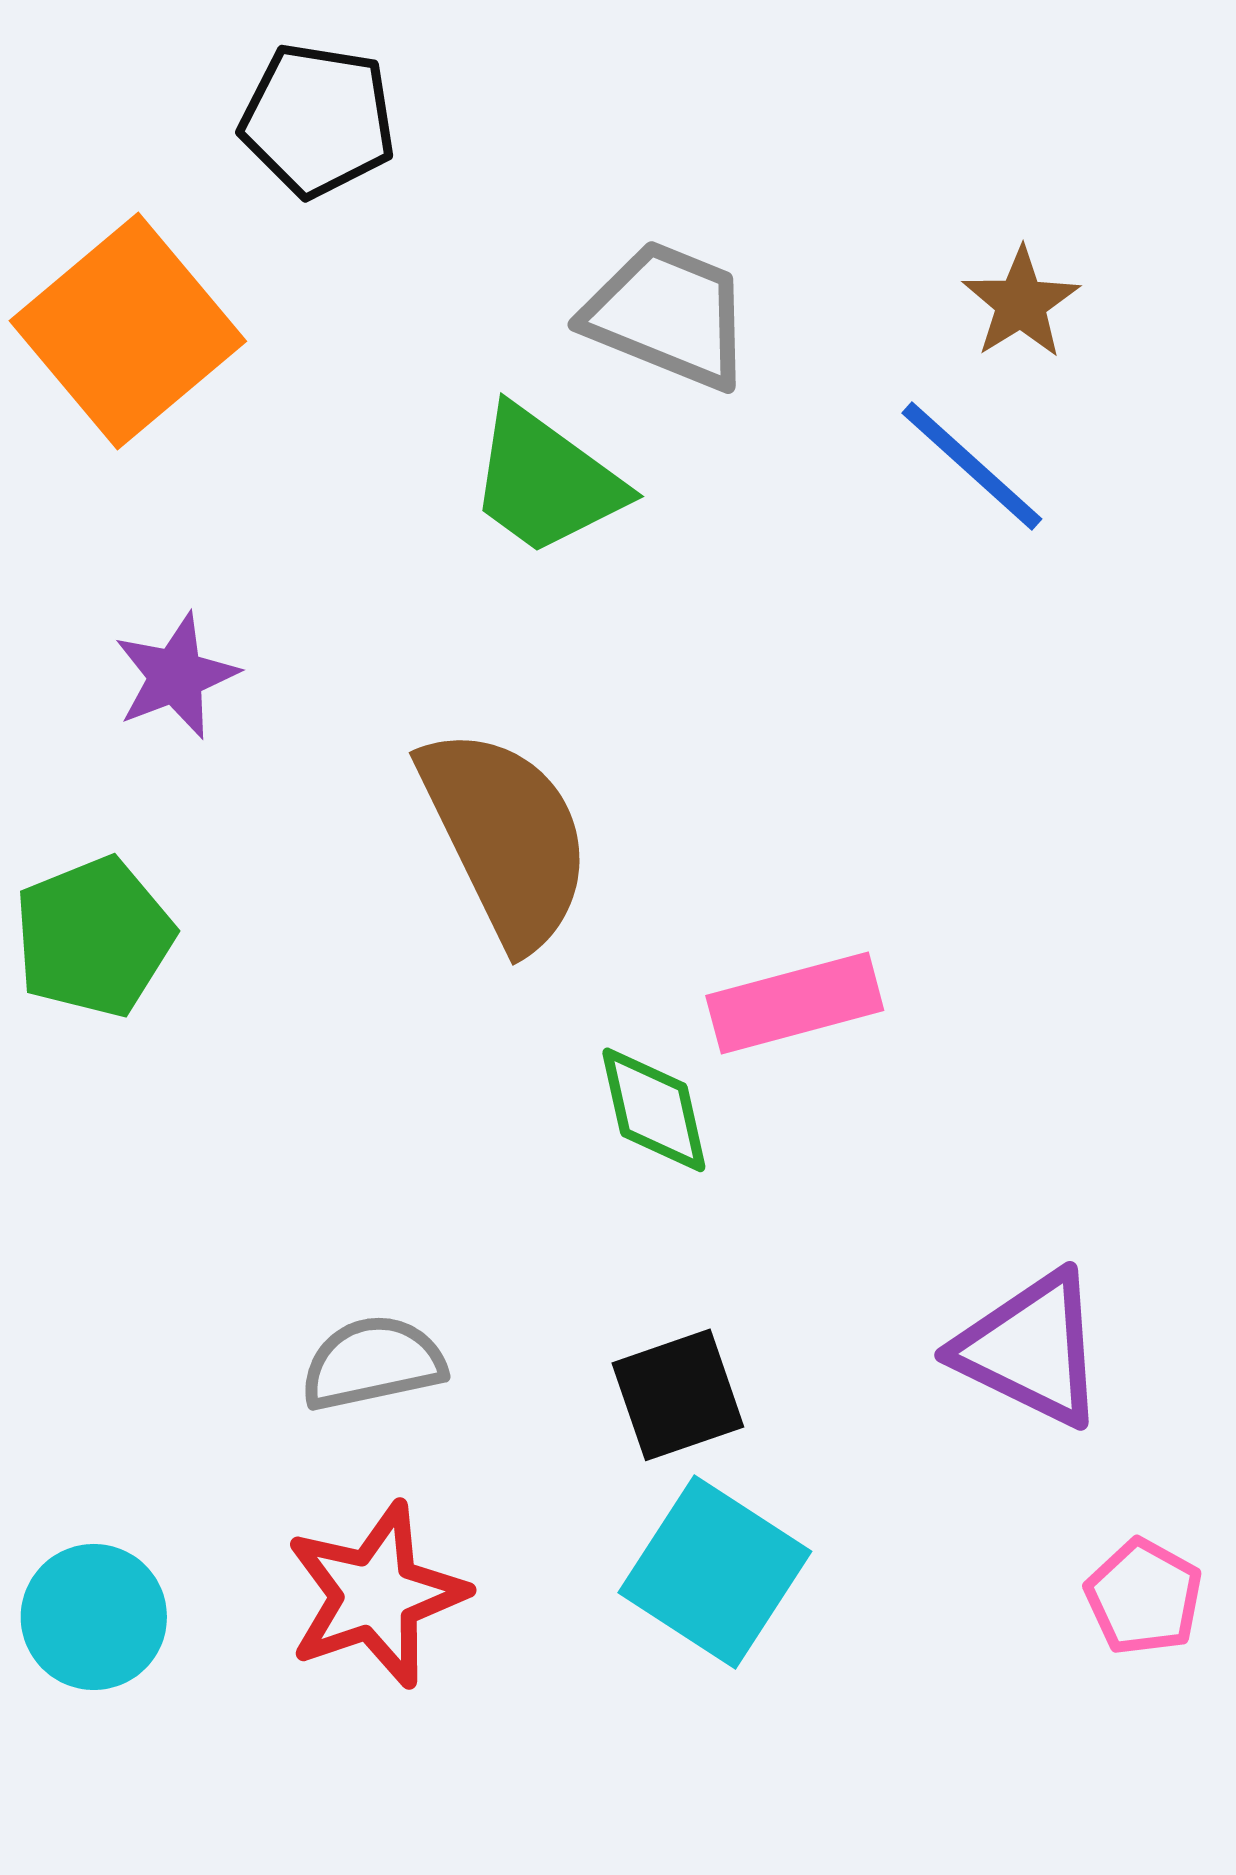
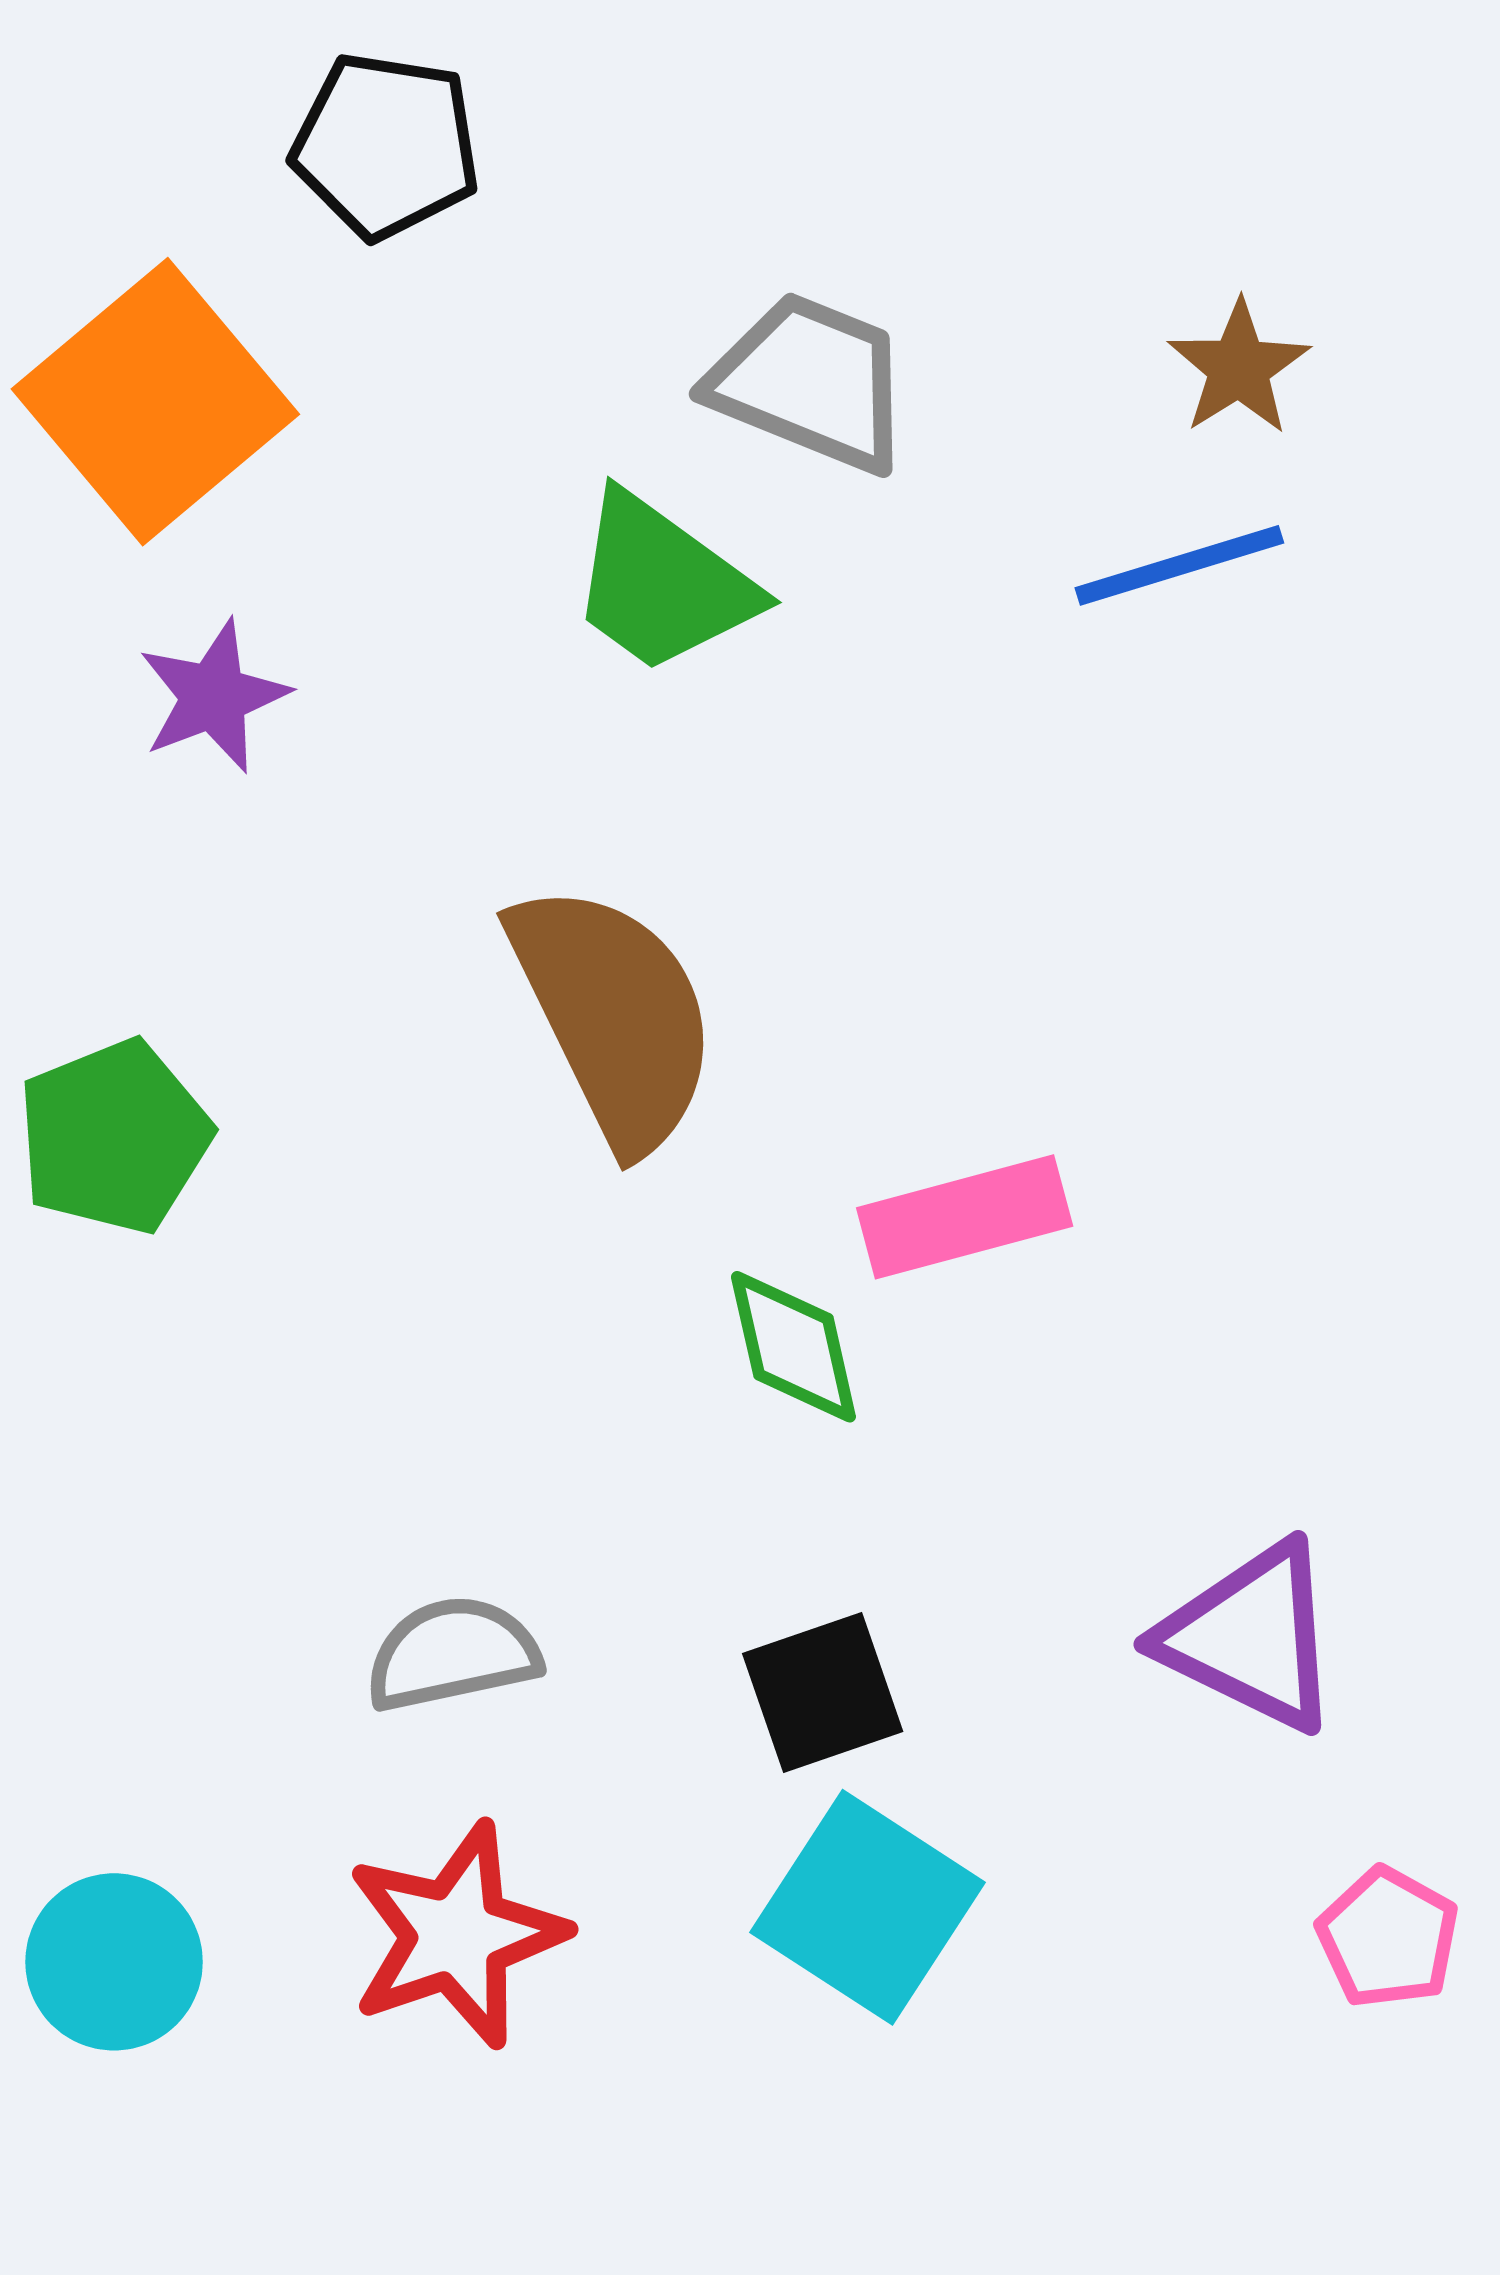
blue line: (972, 466) -> (1179, 565), turned -59
purple star: (176, 676) -> (214, 696), moved

